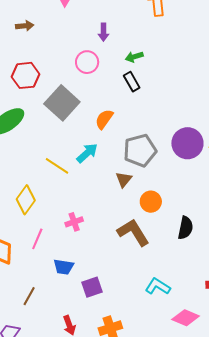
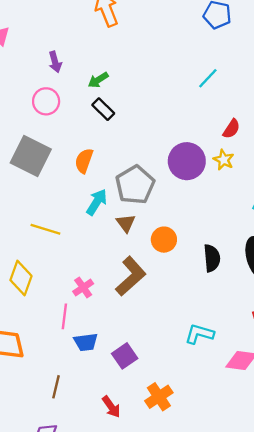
cyan arrow: (87, 153) -> (97, 202), moved
brown L-shape: (133, 232) -> (131, 276), moved, turned 96
pink line: (37, 239) -> (64, 316), moved

